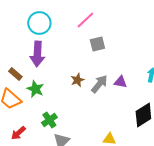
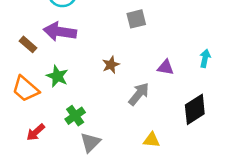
purple arrow: (37, 54) -> (60, 32), turned 95
brown rectangle: (15, 74) -> (28, 44), moved
gray arrow: (99, 84) -> (139, 94), moved

